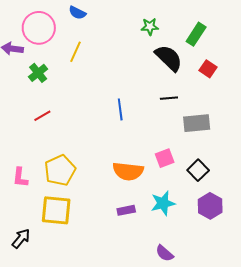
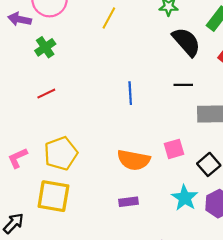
yellow line: (75, 52) -> (109, 18), moved
pink L-shape: (20, 177) -> (18, 158), turned 55
cyan star: (163, 203) -> (185, 198), moved, turned -30

